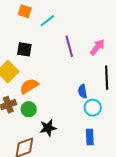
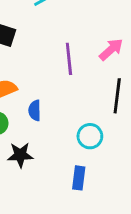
purple line: (69, 46) -> (69, 59), moved
blue semicircle: (83, 91) -> (35, 110), moved

